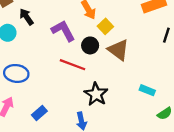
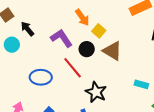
red line: (73, 65) -> (73, 68), turned 35
blue ellipse: (16, 73) -> (41, 77), moved

